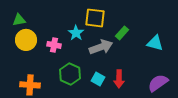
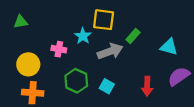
yellow circle: (26, 40) -> (28, 64), moved
red arrow: (119, 79) -> (147, 86), moved
purple semicircle: (158, 83) -> (179, 76), moved

